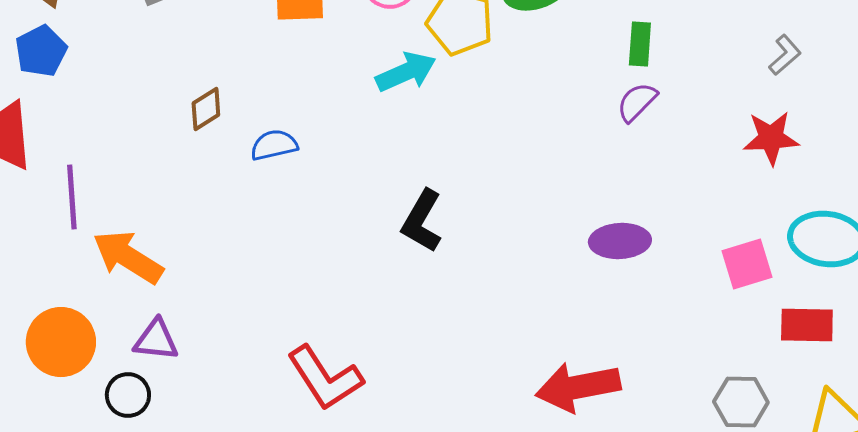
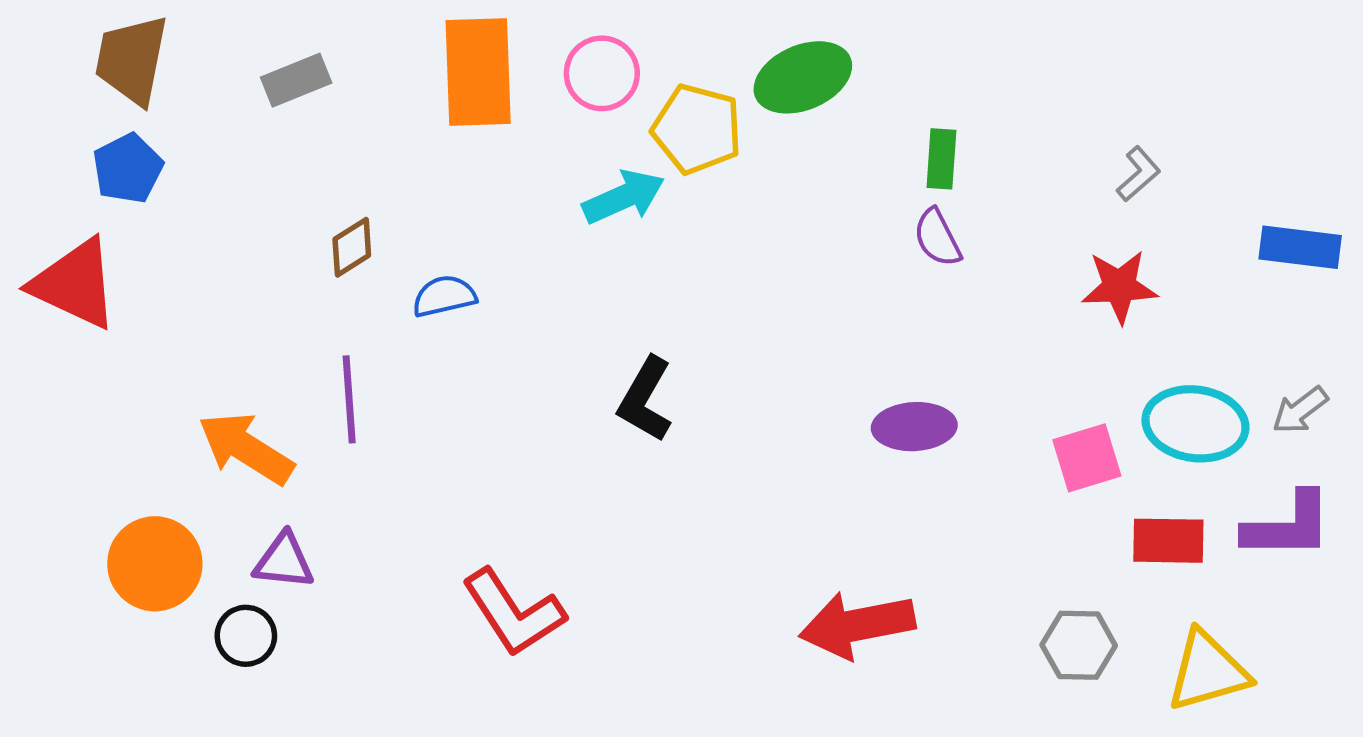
purple semicircle: (637, 102) -> (937, 238), turned -72
purple line: (72, 197) -> (349, 399), moved

